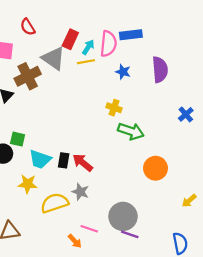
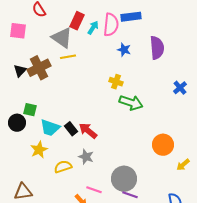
yellow line: (86, 62) -> (68, 57), moved
brown cross: (28, 76) -> (39, 68), moved
black rectangle: (64, 160) -> (71, 129), turned -48
orange circle: (156, 168) -> (163, 145), moved
yellow star: (28, 184) -> (39, 150), turned -30
yellow semicircle: (55, 203) -> (63, 167), size x0.7

